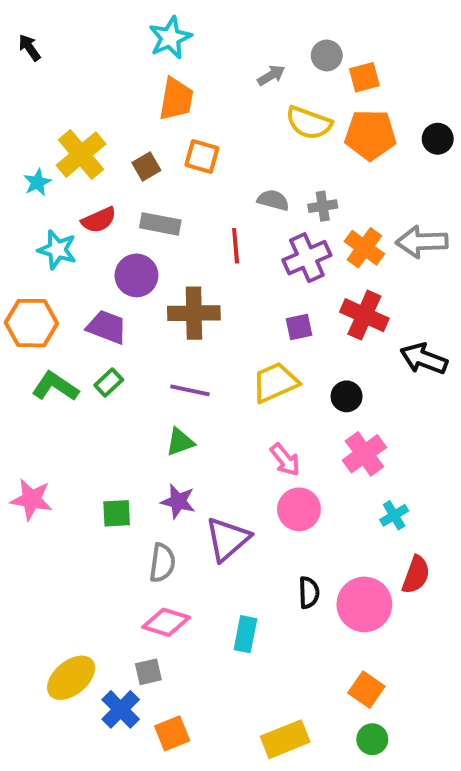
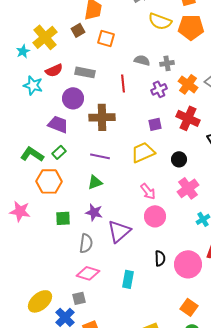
brown square: (146, 166) -> (78, 30), moved
purple cross: (307, 258) -> (159, 89), size x0.7
orange hexagon: (31, 323) -> (49, 181), moved

